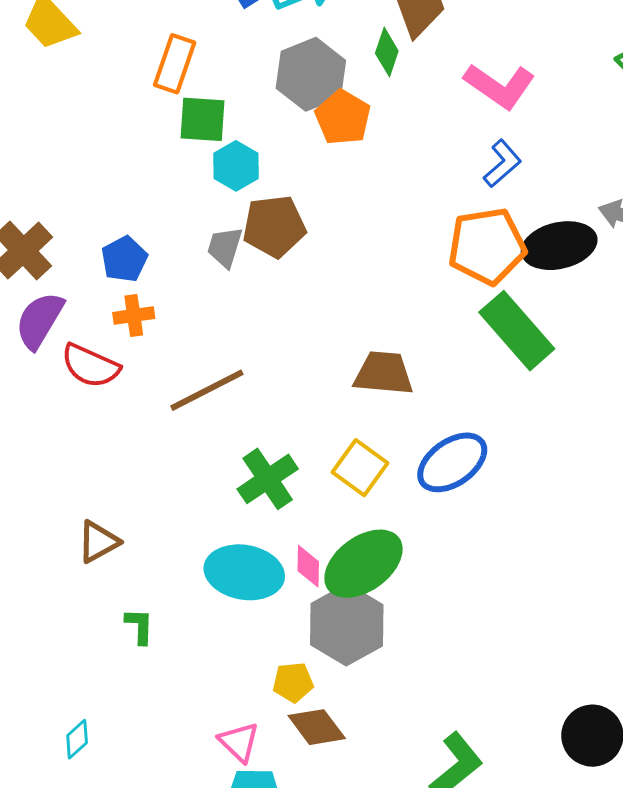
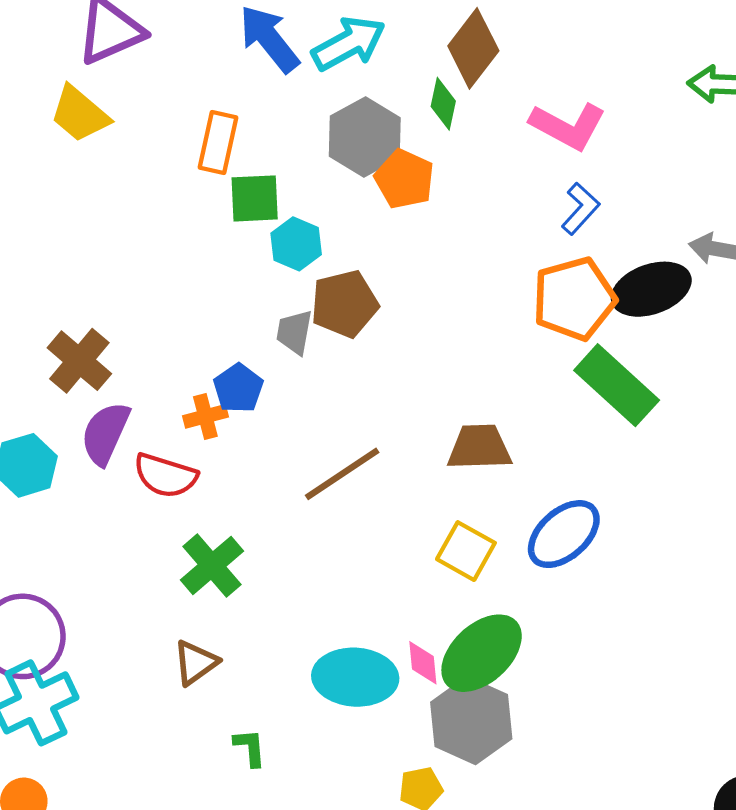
blue pentagon: (124, 259) -> (238, 388), moved
brown line: (207, 390) -> (342, 474), moved
green cross: (268, 479) -> (212, 565), moved

